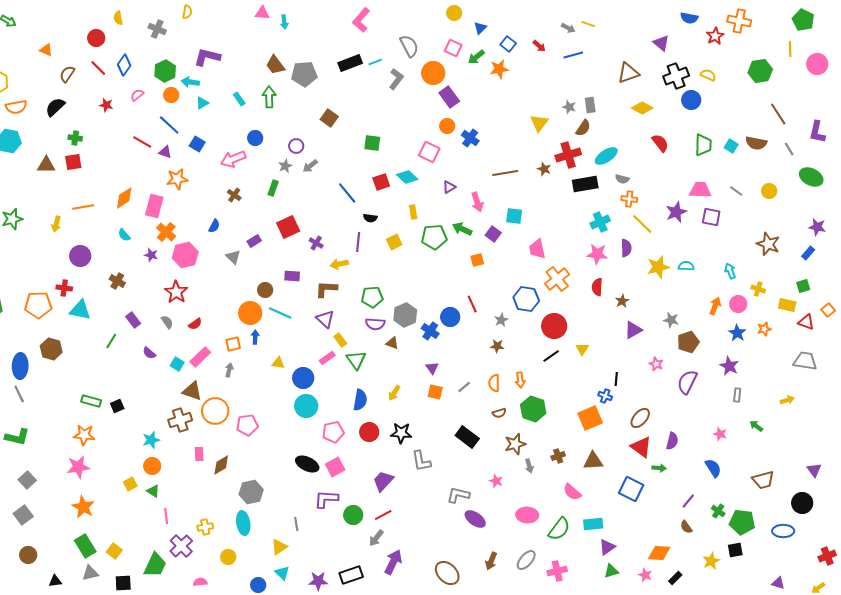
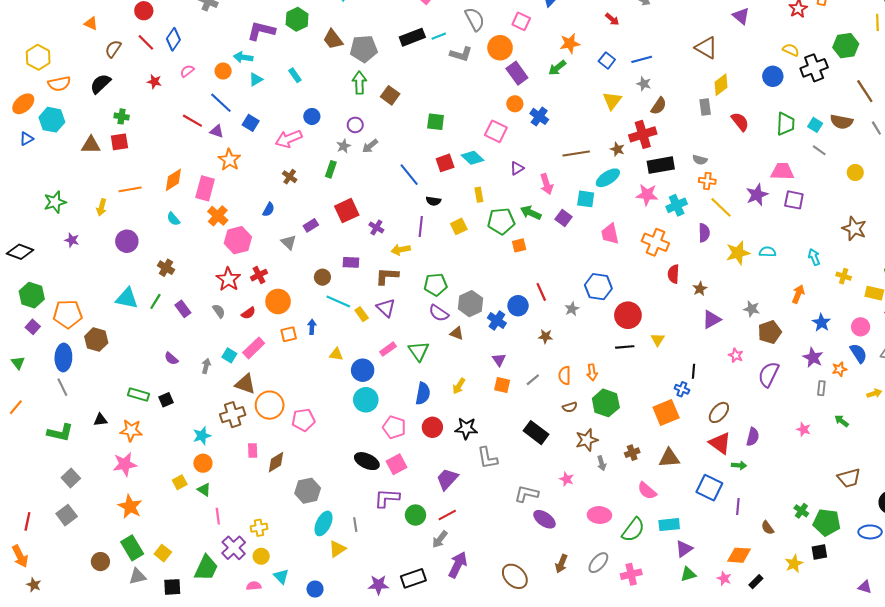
blue square: (508, 44) -> (607, 60), moved
blue line: (573, 55) -> (642, 59), moved
green arrow: (476, 57) -> (557, 68), moved
green hexagon: (165, 71) -> (297, 19), moved
brown triangle: (628, 73) -> (706, 48), turned 50
black cross: (676, 76) -> (814, 68), moved
gray L-shape: (396, 79) -> (461, 54), turned 70
green arrow: (269, 97) -> (359, 83), moved
gray rectangle: (590, 105) -> (705, 107), moved
yellow diamond: (642, 108) -> (721, 85), turned -65
cyan ellipse: (606, 156) -> (608, 178), moved
orange star: (177, 179) -> (229, 160), turned -30
gray line: (736, 191) -> (819, 150), moved
pink star: (597, 254) -> (647, 195), moved
purple star: (151, 255) -> (72, 240), moved
orange square: (477, 260) -> (519, 245), moved
orange cross: (557, 279) -> (655, 242), moved, turned -30
red cross: (64, 288) -> (259, 275), moved, turned -35
pink circle: (738, 304) -> (861, 327), moved
orange pentagon: (38, 305) -> (68, 314), moved
orange circle: (250, 313) -> (278, 301), moved
purple semicircle: (375, 324) -> (439, 313), turned 30
orange star: (764, 329) -> (839, 369), moved
yellow rectangle: (340, 340) -> (362, 314), moved
green line: (111, 341) -> (155, 301), moved
brown star: (497, 346) -> (546, 336), moved
purple semicircle: (149, 353) -> (171, 359), moved
black line: (551, 356) -> (625, 347), turned 30
gray arrow: (229, 370) -> (206, 366), moved
pink pentagon: (333, 432) -> (394, 427), turned 30
blue semicircle: (713, 468) -> (858, 353), moved
purple line: (688, 501) -> (738, 507), moved, turned -35
cyan ellipse: (243, 523) -> (324, 523), moved, turned 35
brown circle: (28, 555) -> (100, 562), moved
yellow circle: (228, 557) -> (261, 556), moved
cyan triangle: (282, 573) -> (281, 576), moved
black triangle: (55, 581) -> (100, 420), moved

